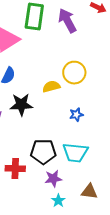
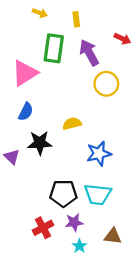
yellow circle: (74, 73) -> (106, 84), moved
blue star: (76, 115) -> (99, 154), size x1.6
red cross: (15, 169) -> (43, 228), moved, turned -30

